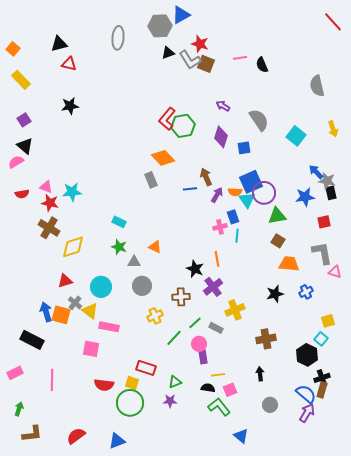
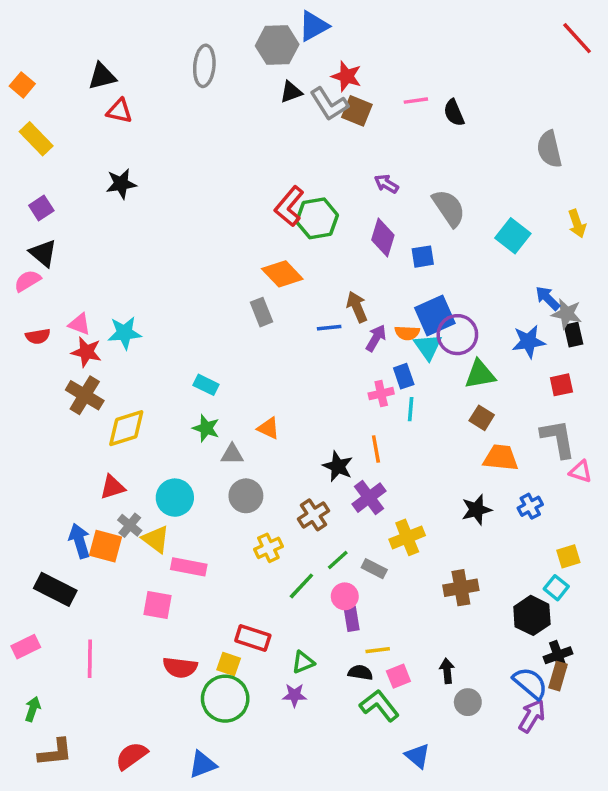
brown cross: (181, 297) -> (314, 515), turned -30
black arrow: (260, 374) -> (447, 671), moved

